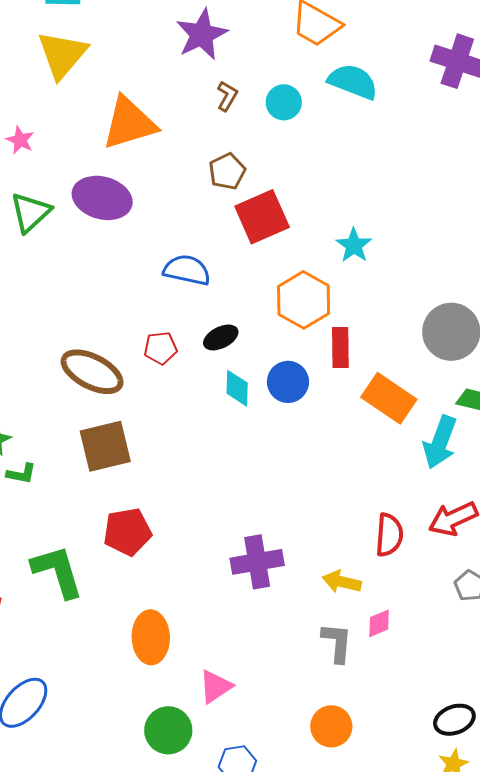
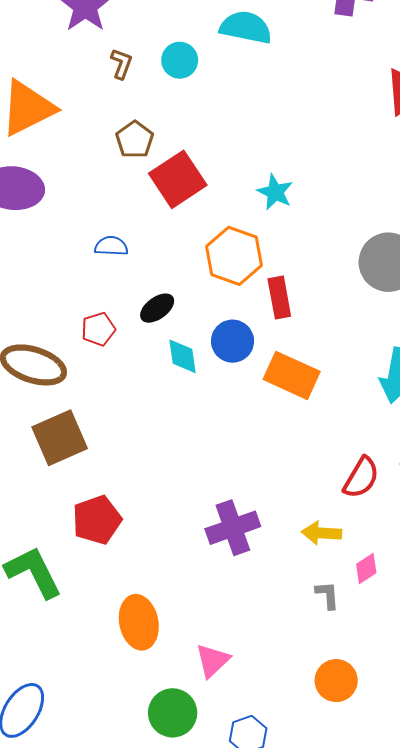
blue semicircle: (187, 270) -> (111, 246), size x0.7
orange rectangle: (389, 398) -> (292, 375), moved
red semicircle: (389, 535) -> (361, 478), turned 36
gray L-shape: (337, 643) -> (327, 595), size x0.7

